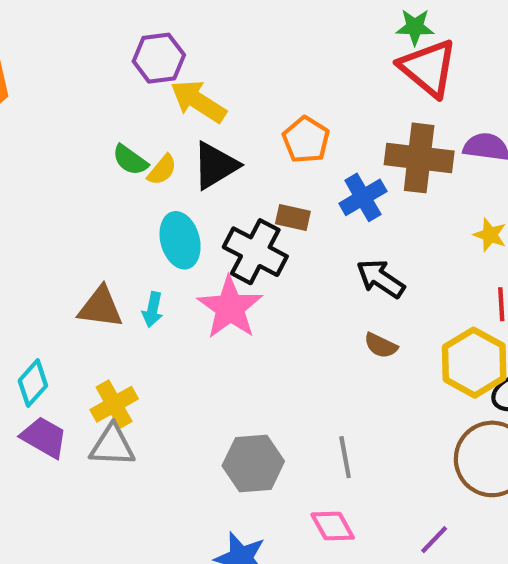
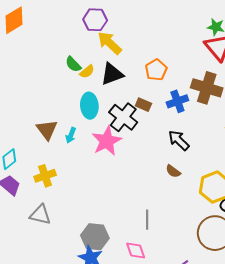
brown triangle: (100, 307) -> (47, 130), turned 35
gray triangle: (112, 446) -> (40, 215), moved
gray hexagon: (253, 464) -> (95, 237), moved

